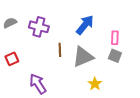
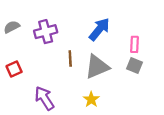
purple cross: (39, 27) -> (46, 32), turned -30
yellow star: (95, 84) -> (91, 99), moved

